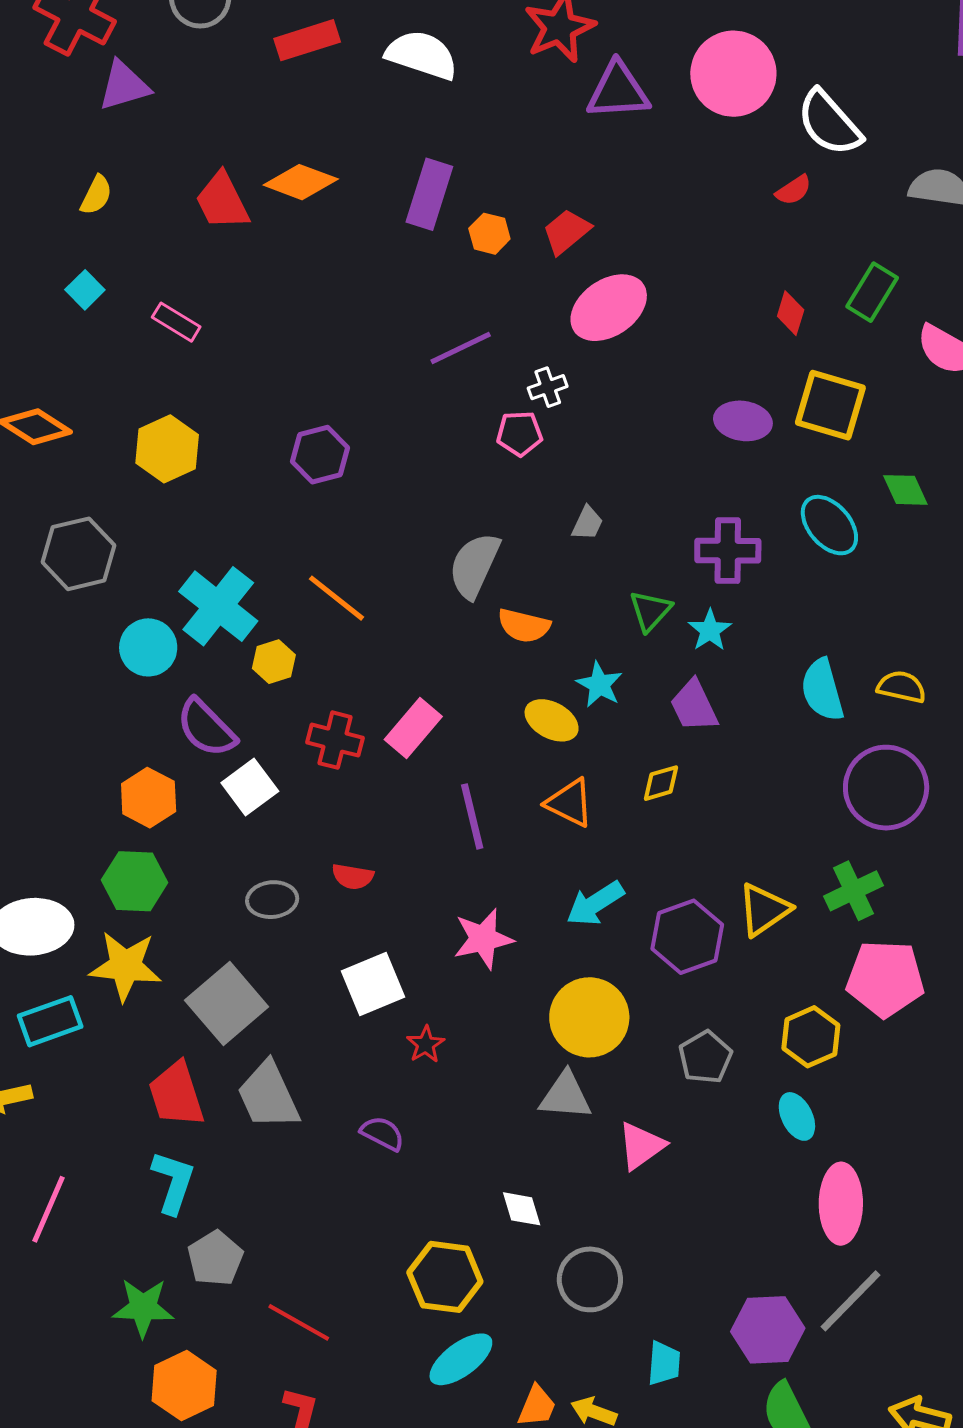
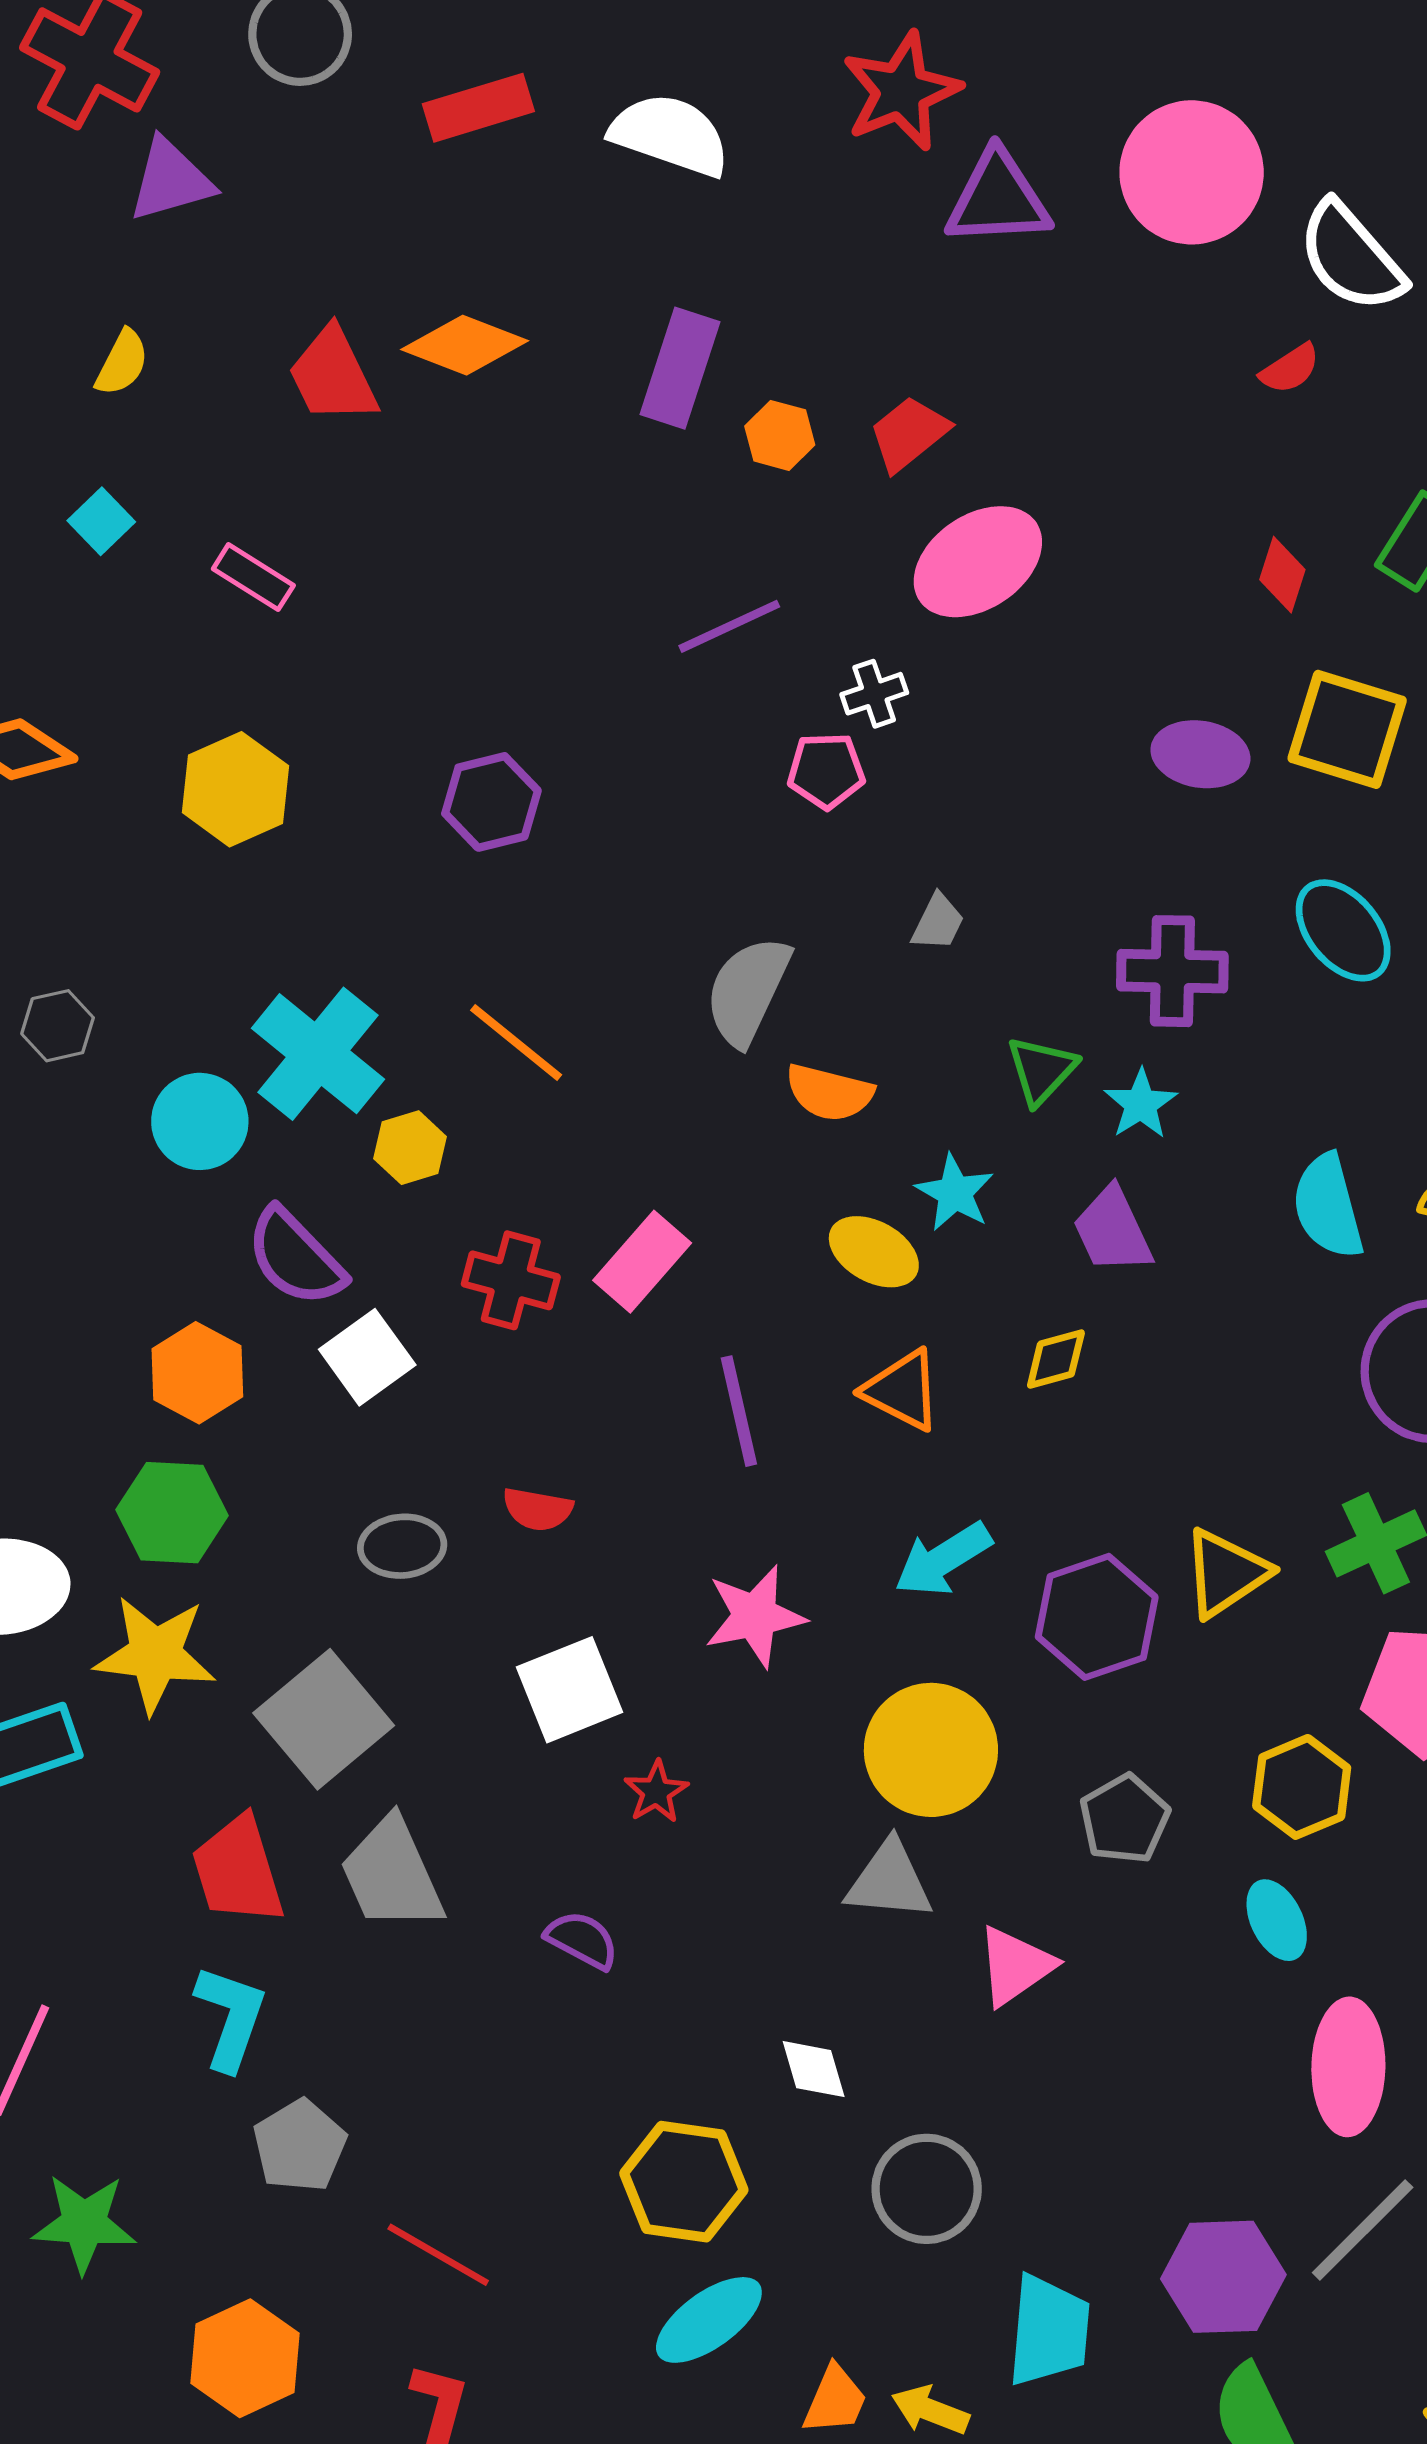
gray hexagon: (78, 554) -> (58, 1026), moved, size x0.6
green star: (143, 1308) -> (84, 2223), moved
cyan trapezoid: (664, 1363) -> (1049, 2331), size x1.5

